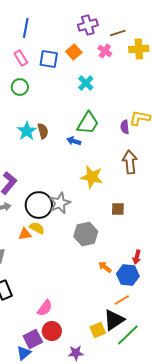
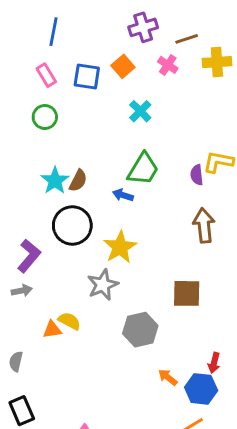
brown semicircle: (43, 131) -> (78, 181), turned 42
yellow star: (92, 177) -> (120, 247), moved, turned 30
black circle: (39, 205) -> (72, 225), moved
brown square: (118, 209) -> (187, 293), size x1.5

